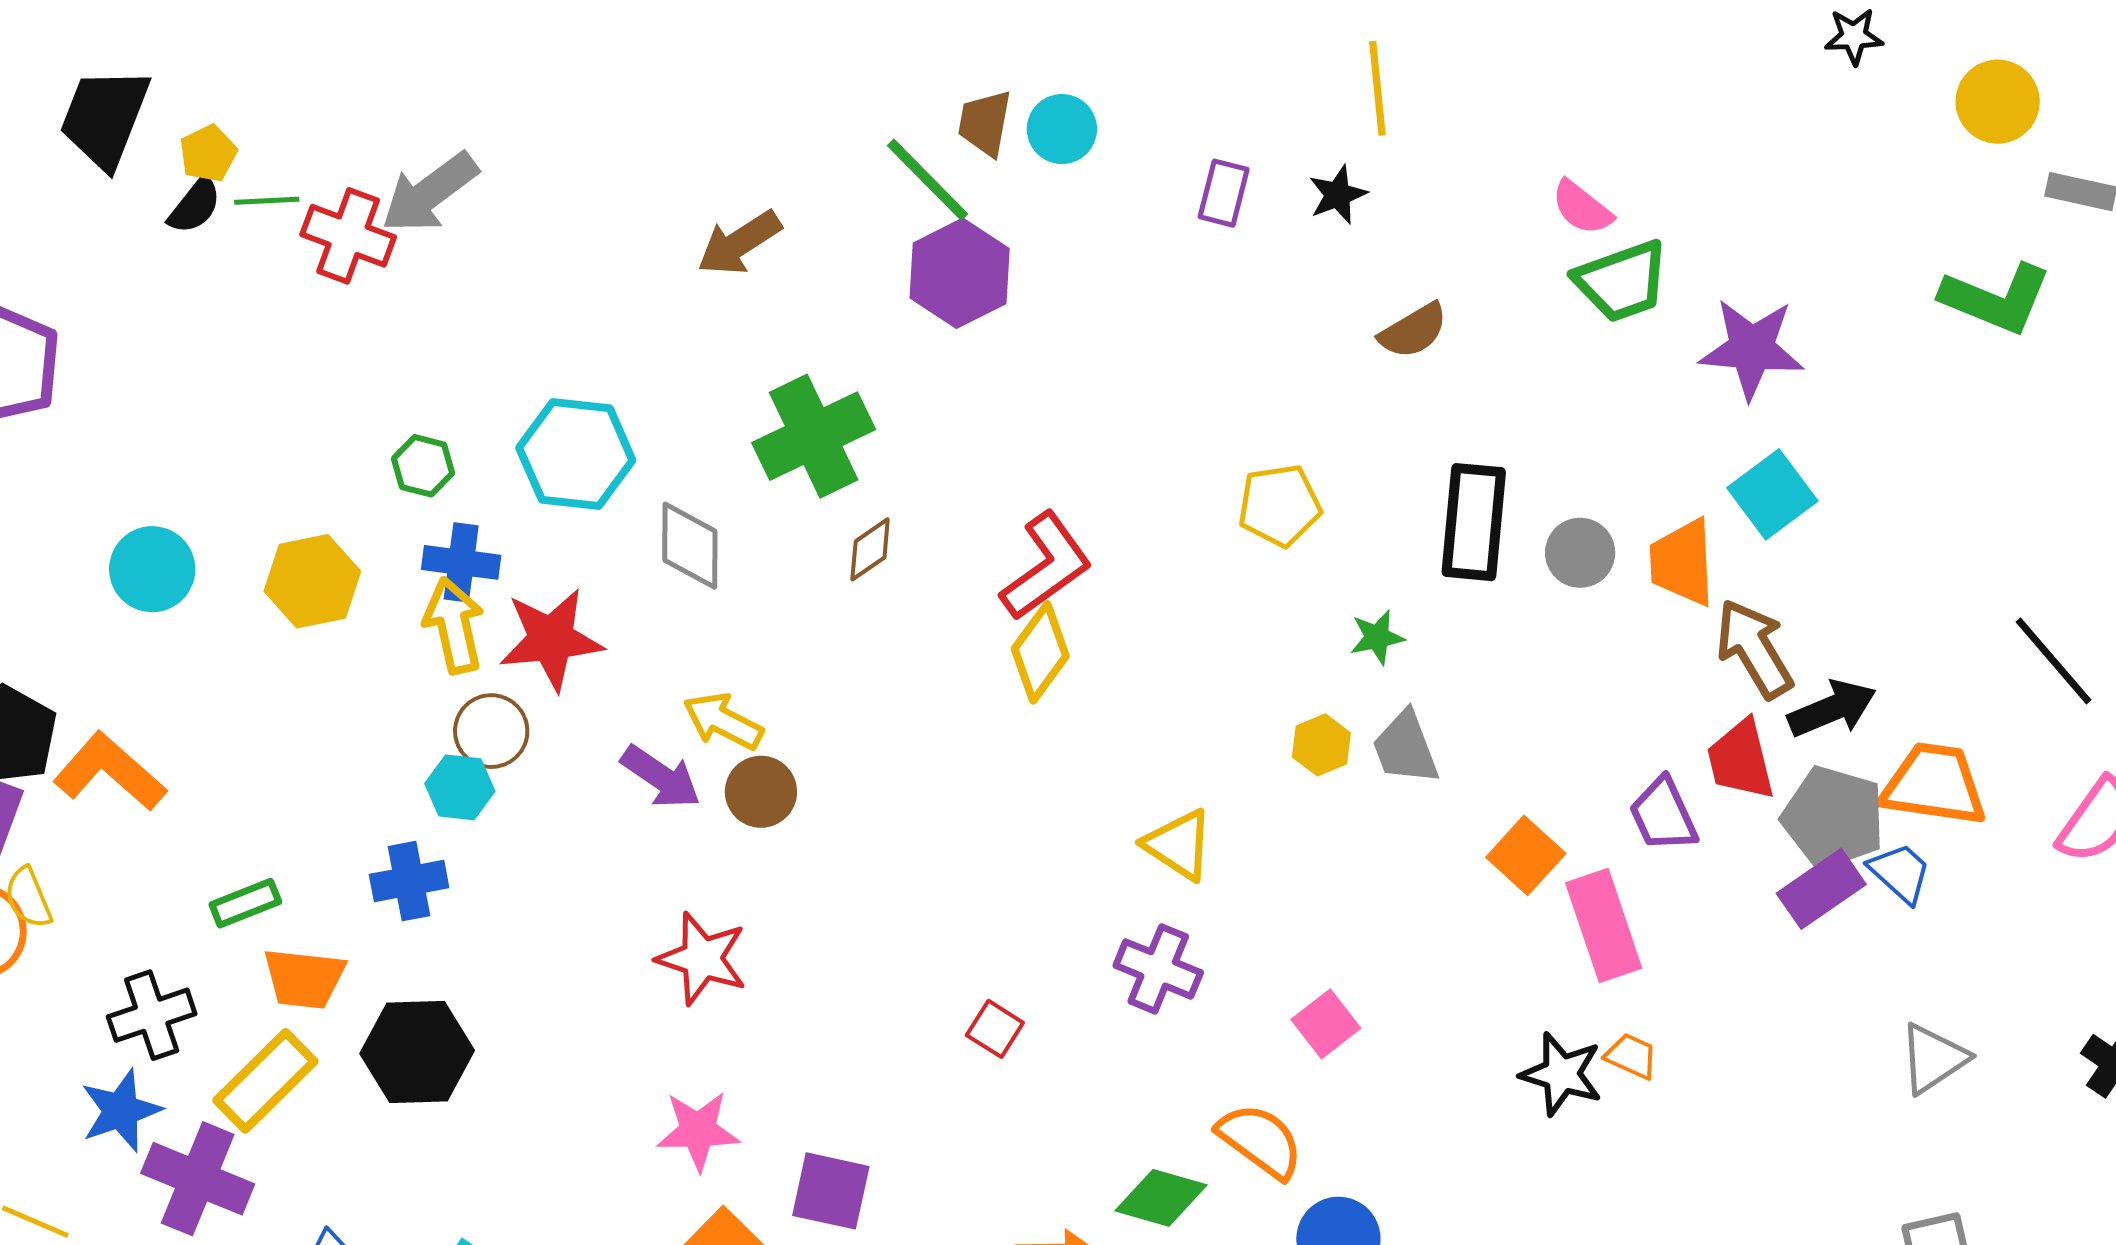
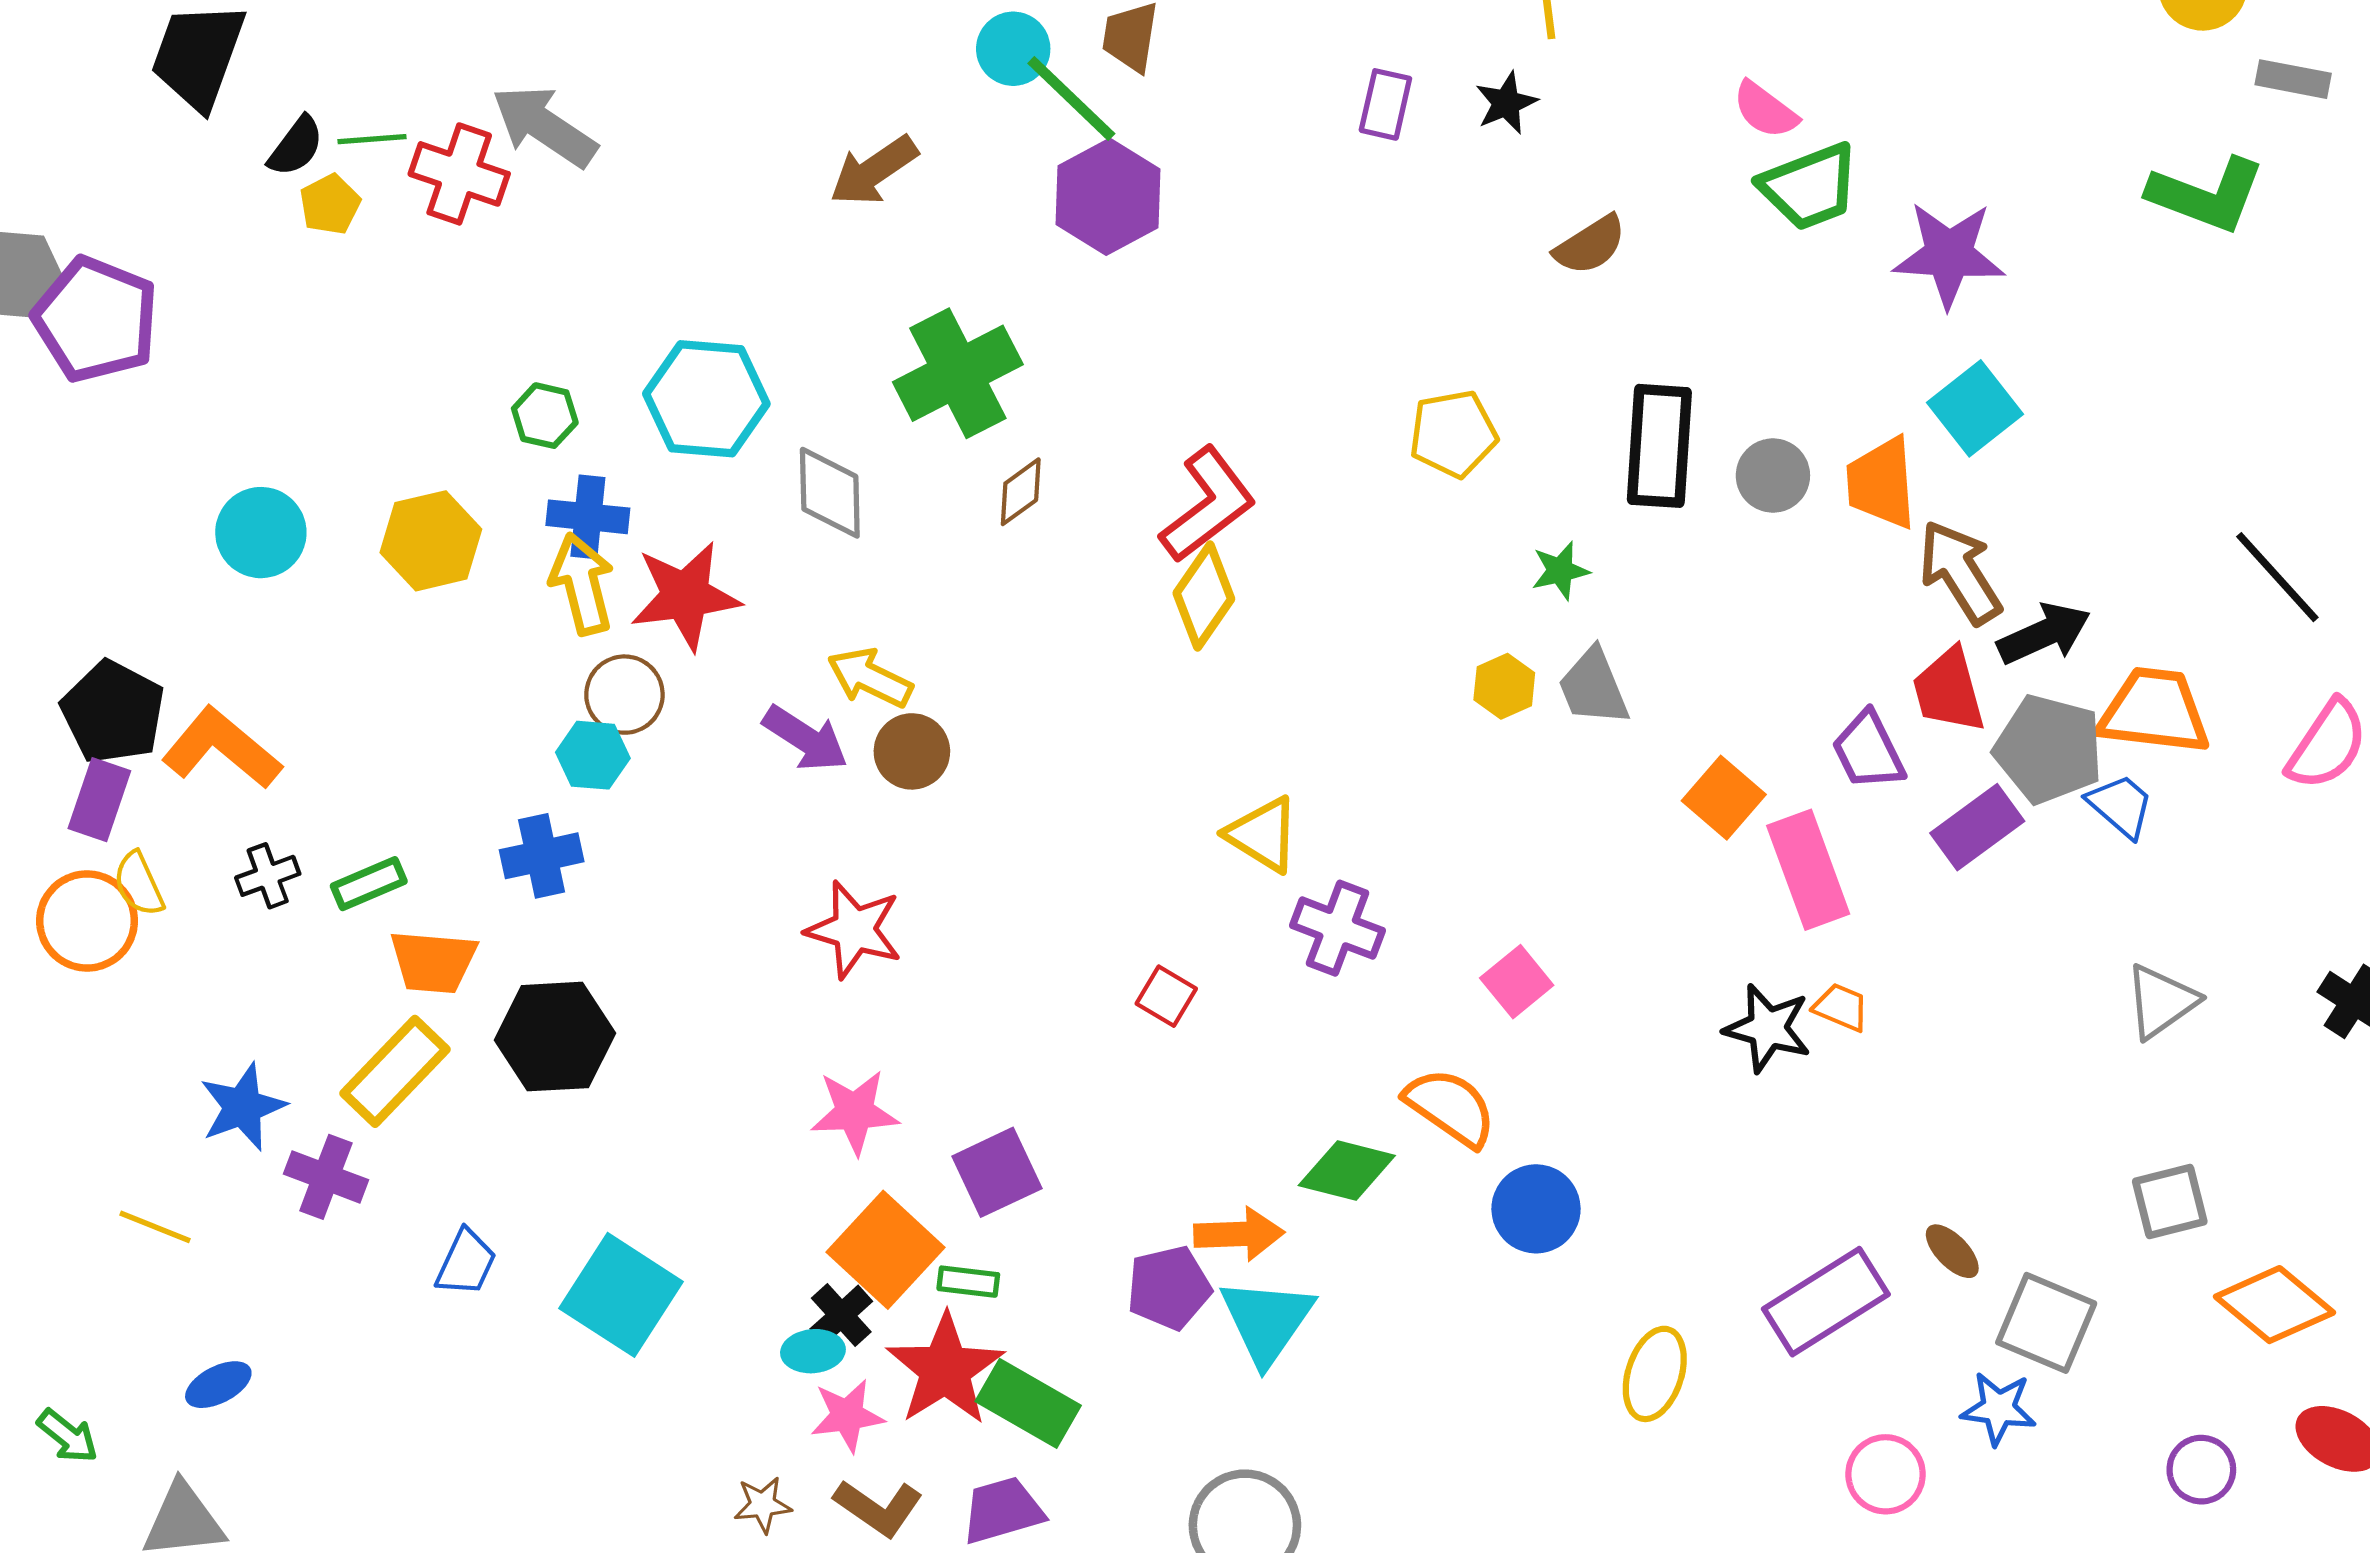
cyan circle: (1062, 129) -> (1013, 49), moved
yellow pentagon: (208, 153) -> (330, 204), moved
gray arrow: (430, 193) -> (544, 126), turned 72
yellow triangle: (1179, 845) -> (1263, 834), moved
purple rectangle: (1821, 889) -> (1977, 827), moved
black cross: (152, 1015) -> (268, 876), moved, size x0.7
purple cross: (198, 1179) -> (326, 1177), size x0.7
purple square: (831, 1191) -> (997, 1172), turned -36

